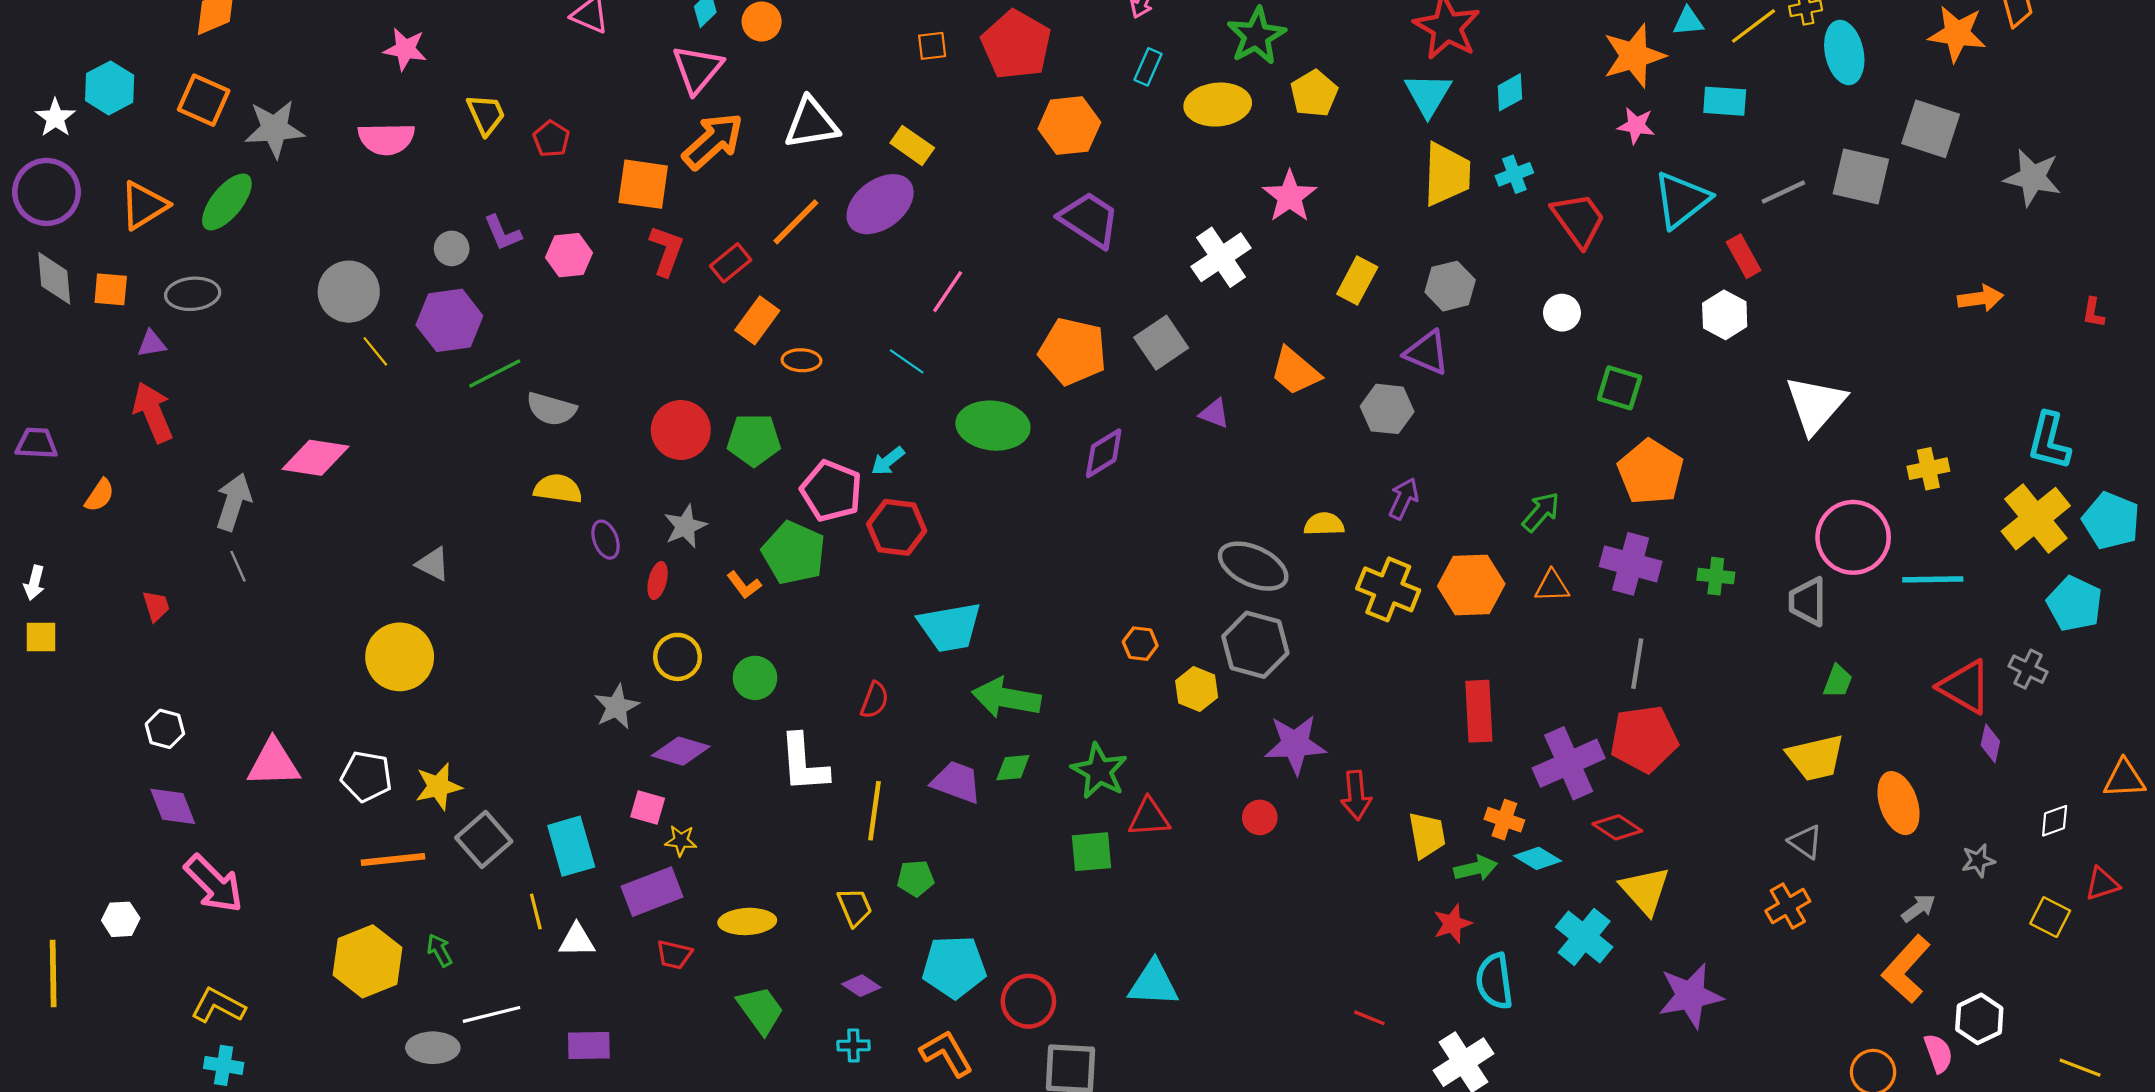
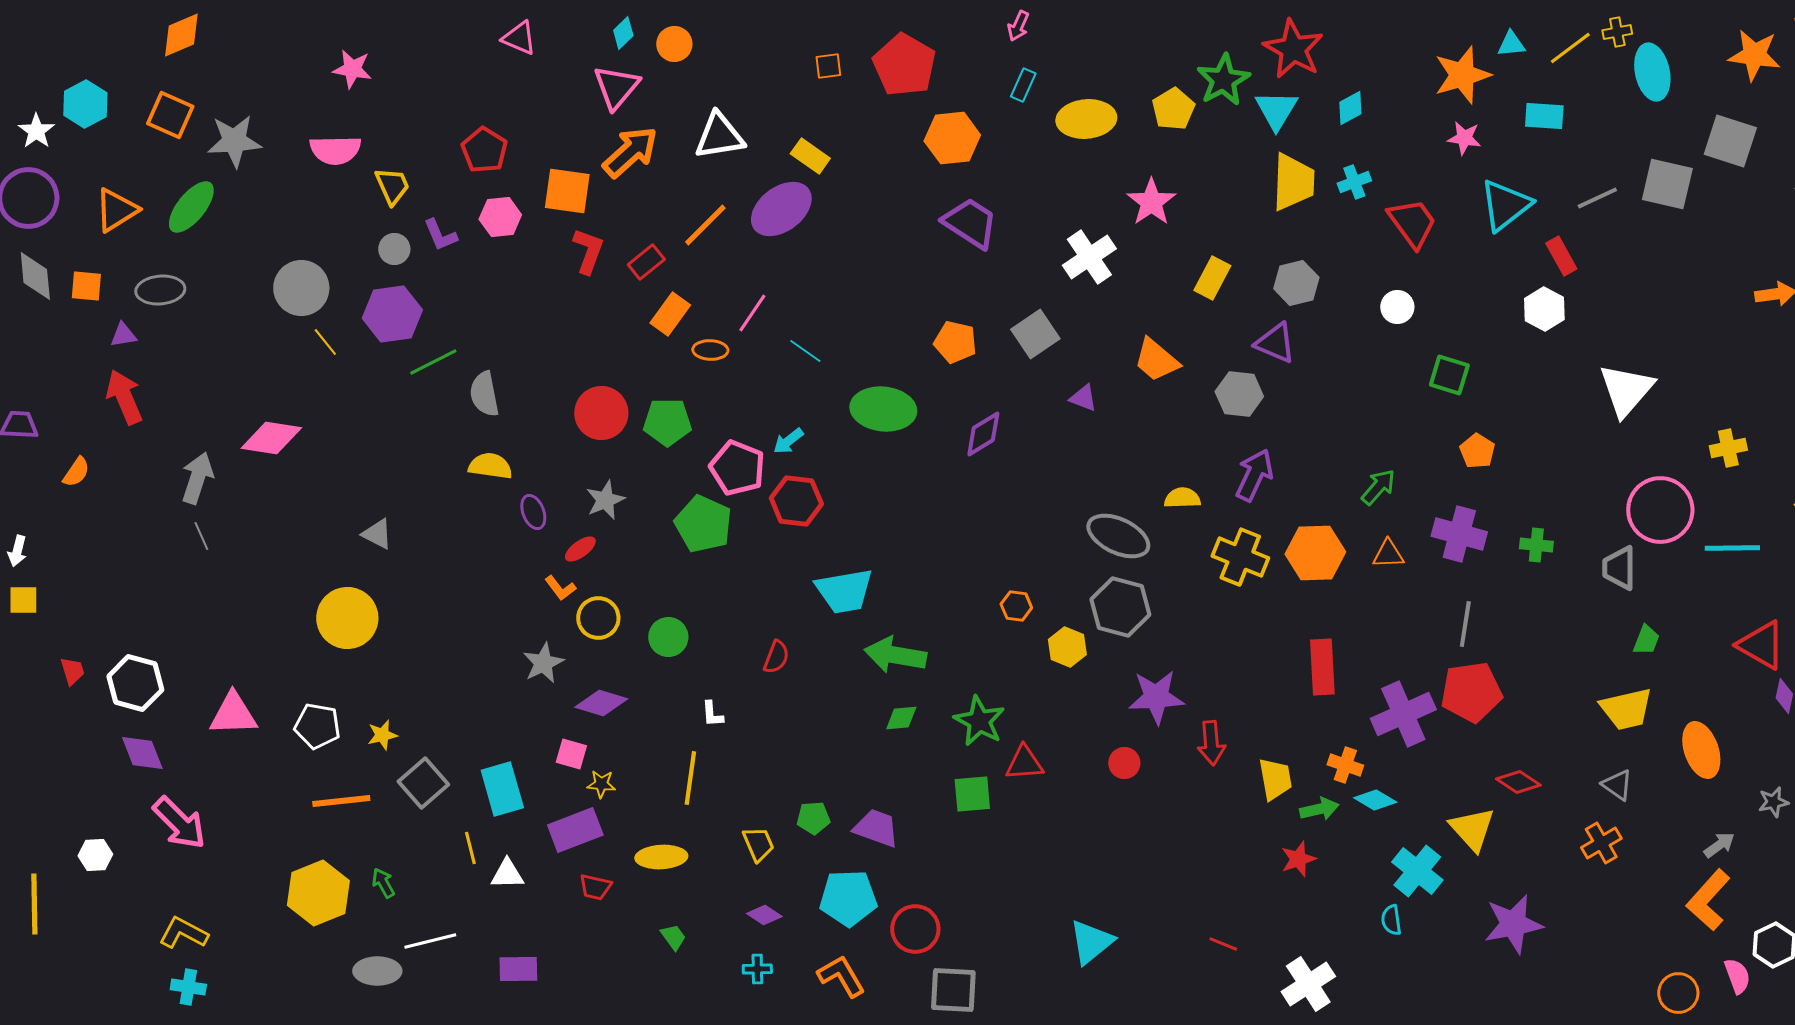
green star: (1256, 36) -> (1223, 80), moved
yellow trapezoid: (486, 114) -> (392, 186), moved
red pentagon: (551, 139) -> (484, 150), size x1.4
pink hexagon: (569, 255) -> (500, 217), moved
pink line: (948, 292) -> (752, 313), moved
orange pentagon: (1073, 351) -> (955, 342), size x0.7
gray semicircle: (551, 409) -> (484, 394), turned 63
orange pentagon: (1651, 472) -> (1477, 451), size x0.6
purple arrow: (1404, 499) -> (1254, 475), size x1.4
red ellipse: (658, 581) -> (580, 549), turned 40
orange L-shape: (744, 585) -> (560, 588), moved
red trapezoid: (156, 606) -> (72, 671), moved
white hexagon: (165, 729) -> (135, 683), size x1.6
white L-shape: (804, 763) -> (712, 714), size x0.5
purple trapezoid: (956, 782) -> (876, 828), moved
yellow star: (438, 786) -> (382, 735), size x0.7
yellow line: (875, 811) -> (690, 778), moved
red diamond: (1617, 827) -> (1518, 782), moved
cyan semicircle: (1494, 981) -> (1391, 920), moved, size x0.6
cyan triangle: (1153, 983) -> (1091, 942), moved, turned -42
green trapezoid: (761, 1010) -> (673, 937), size x0.6

